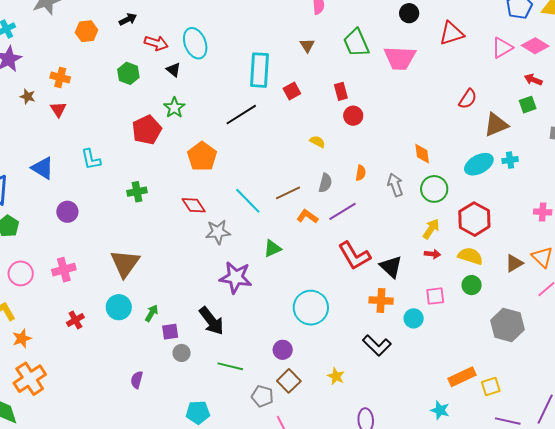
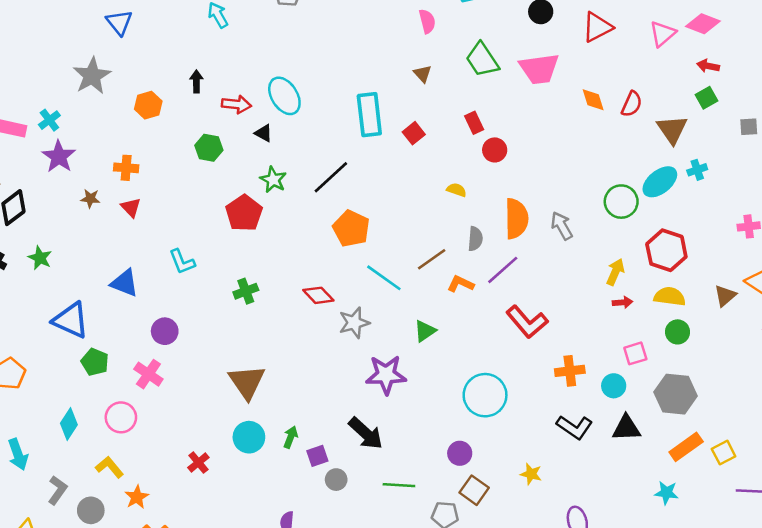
black arrow: (128, 19) -> (196, 81), turned -54
black line: (241, 115) -> (331, 177), moved
brown triangle: (496, 125) -> (672, 129), turned -32
orange diamond: (422, 154) -> (593, 100), moved
orange pentagon: (202, 156) -> (351, 228), moved
orange semicircle: (361, 173) -> (516, 219), size x2.0
green circle: (434, 189) -> (621, 202), moved
black triangle: (391, 267) -> (626, 428), moved, turned -35
pink cross: (64, 270) -> (148, 374), moved, turned -30
gray hexagon: (507, 325) -> (676, 394), moved

